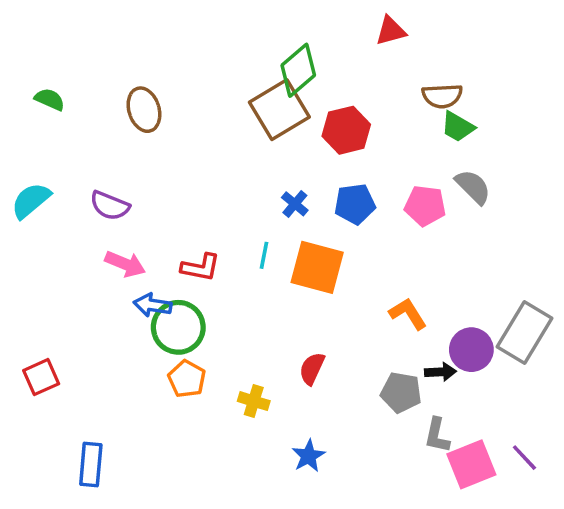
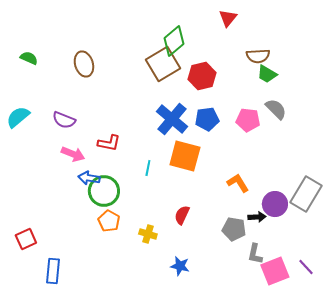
red triangle: (391, 31) -> (228, 18), turned -36
blue cross: (295, 204) -> (172, 119), size x2.0
cyan line: (264, 255) -> (148, 168), moved
red L-shape: (201, 267) -> (109, 143), moved
red square: (41, 377) -> (26, 239), moved
blue star: (309, 456) -> (180, 266), turned -30

